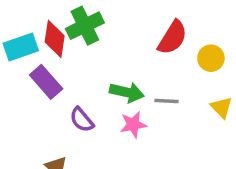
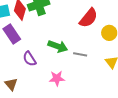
pink star: (133, 125) -> (57, 78), moved

